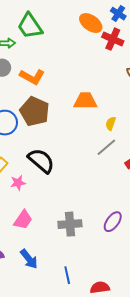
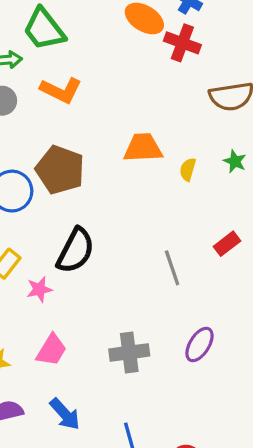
orange L-shape: (32, 77) -> (61, 90), moved
yellow semicircle: (111, 124) -> (188, 169), moved
gray line: (106, 147) -> (172, 268), moved, turned -65
black semicircle: (41, 161) -> (75, 251), turned 80

